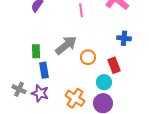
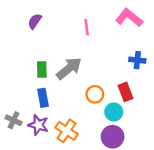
green rectangle: (36, 51) -> (42, 70), moved
orange circle: (88, 57) -> (95, 94), moved
orange cross: (75, 98) -> (67, 131), moved

